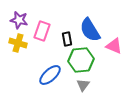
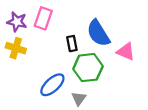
pink rectangle: (42, 31) -> (43, 18), moved
gray triangle: (83, 85) -> (79, 99), moved

